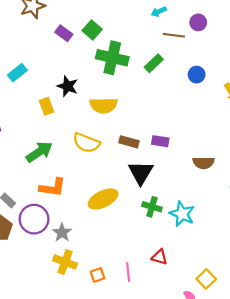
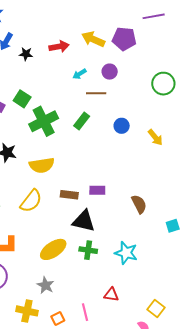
purple circle: (198, 22) -> (110, 72), moved
green cross: (112, 58) -> (44, 121), turned -32
yellow semicircle: (86, 143) -> (31, 201), turned -65
brown semicircle: (204, 163) -> (139, 204), turned -108
black triangle: (141, 173) -> (84, 221), turned -40
green cross: (152, 207) -> (88, 250), moved
gray star: (62, 233) -> (45, 285), moved

